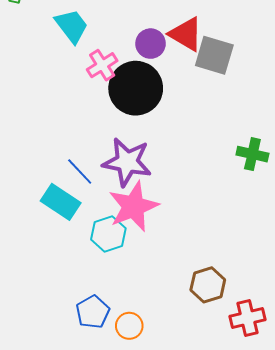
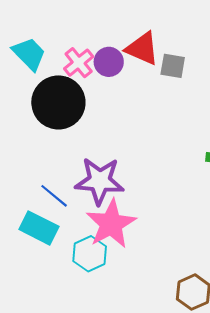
gray square: (214, 55) -> (173, 66), size x0.7
pink cross: (102, 65) -> (79, 63), moved
black circle: (136, 88) -> (58, 102), moved

